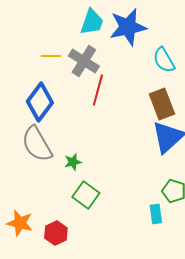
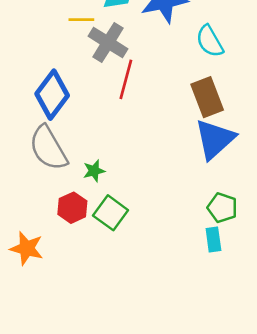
yellow line: (51, 56) -> (81, 20), moved
cyan rectangle: (156, 214) -> (213, 239), moved
red hexagon: (56, 233) -> (72, 208), moved

